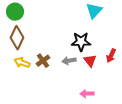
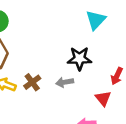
red triangle: (90, 61) -> (103, 98), moved

